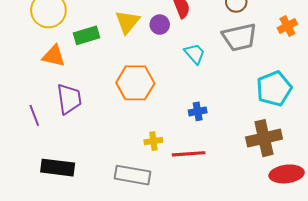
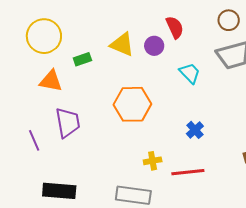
yellow triangle: (127, 22) -> (122, 44), turned -44
green rectangle: (87, 35) -> (82, 59), size x0.7
blue cross: (198, 111) -> (195, 130), turned -30

